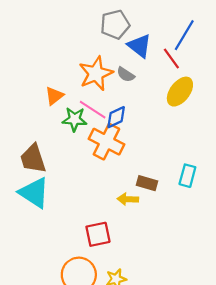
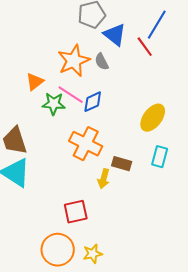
gray semicircle: (126, 75) -> (102, 62), turned 30
yellow ellipse: (180, 92) -> (153, 118), moved
orange cross: (106, 142) -> (86, 144), moved
yellow arrow: (128, 199) -> (104, 179), turned -78

